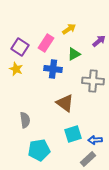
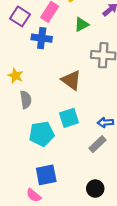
yellow star: (16, 69) -> (15, 76), moved
blue cross: (53, 69) -> (42, 38), moved
cyan square: (73, 134) -> (69, 118), moved

